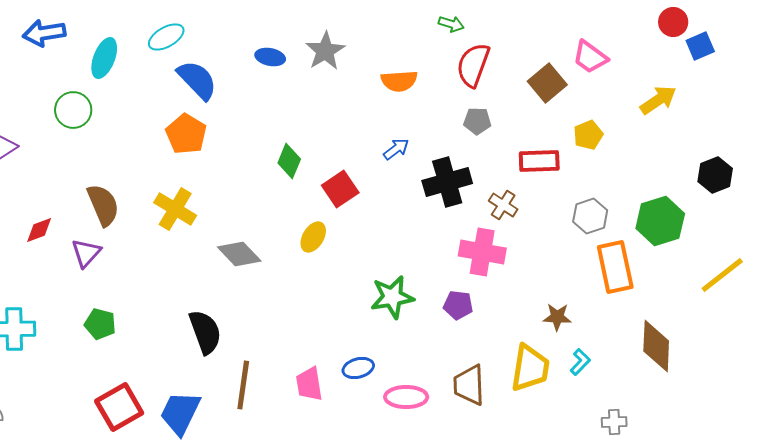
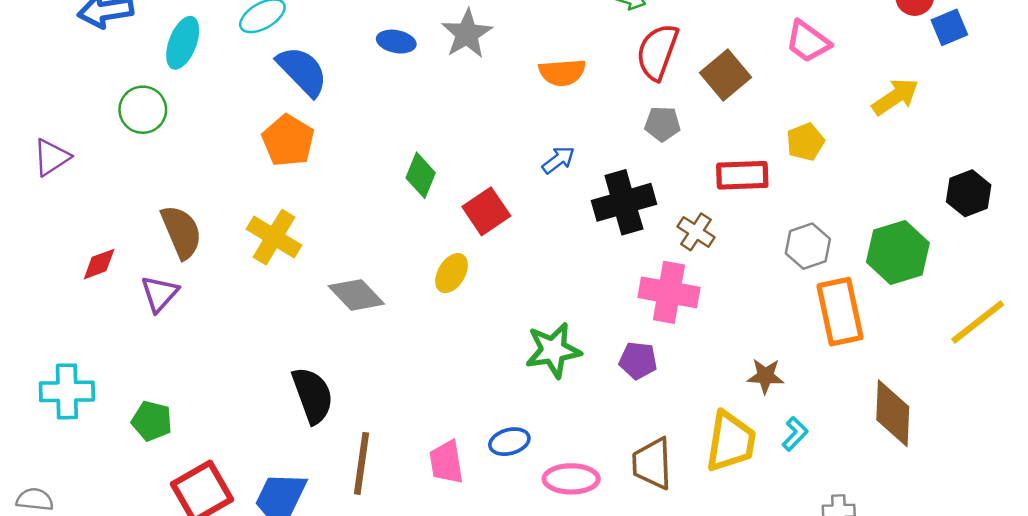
brown square: (547, 83) -> (726, 75), moved
green pentagon: (100, 324) -> (152, 421), moved

